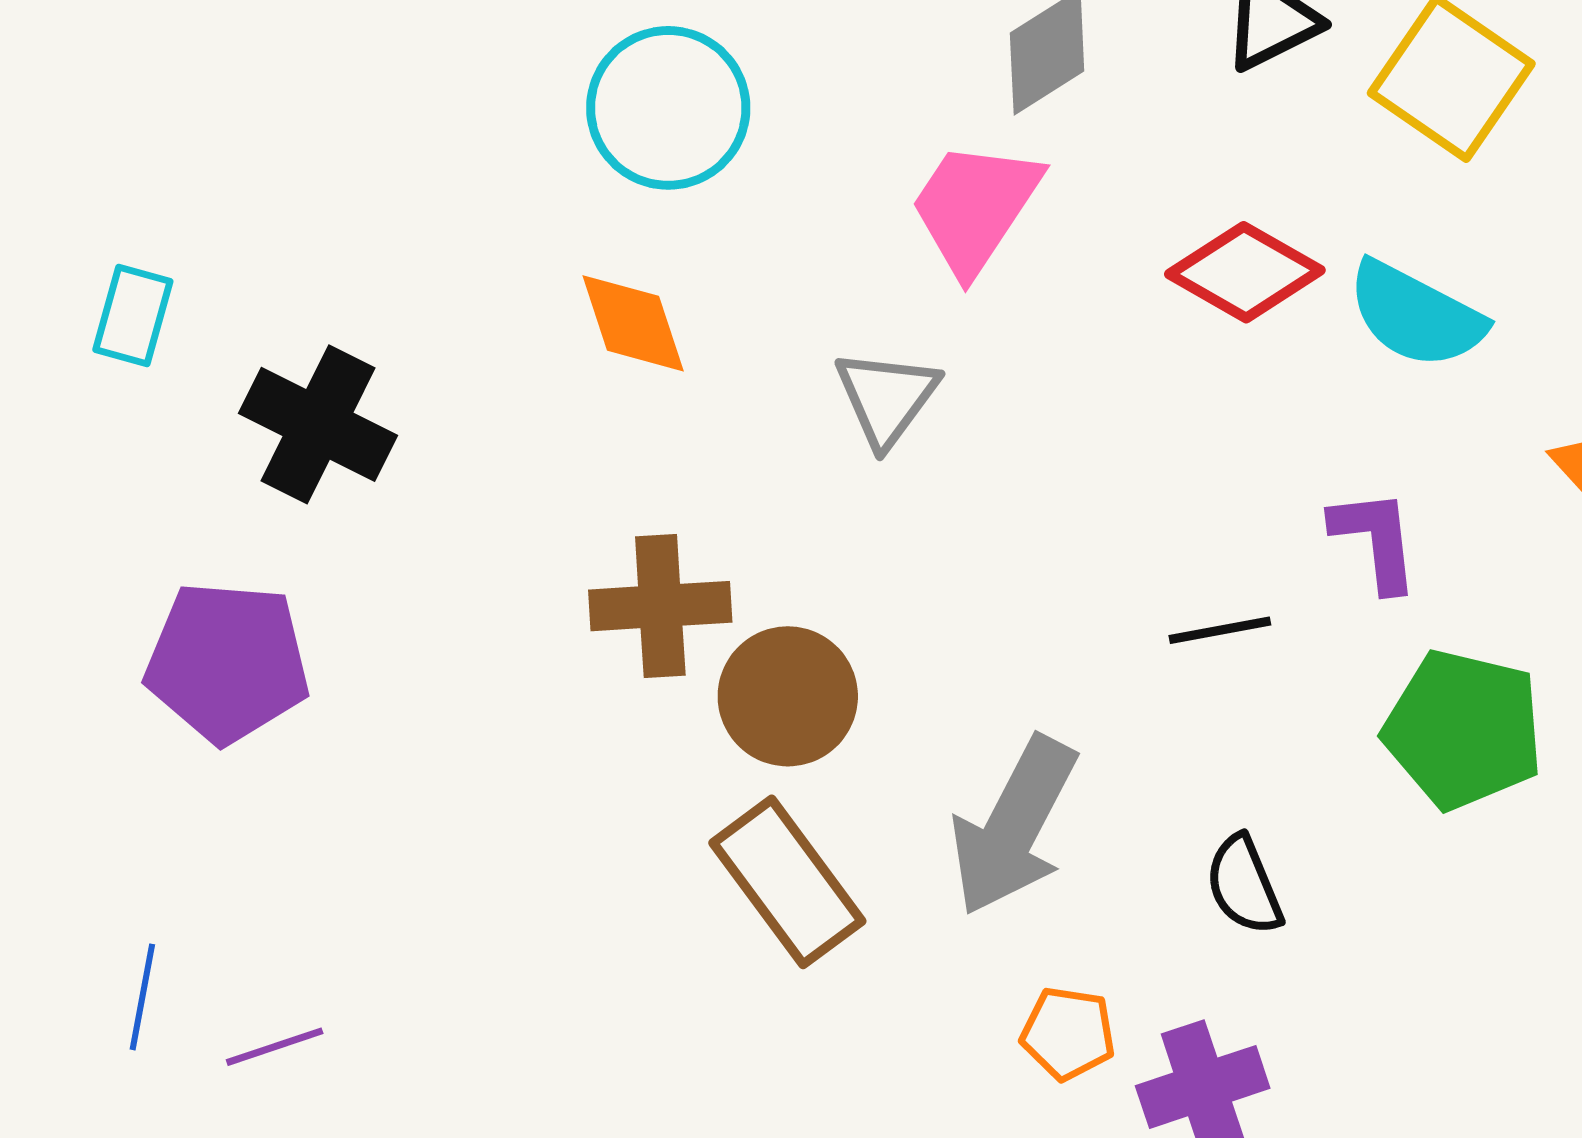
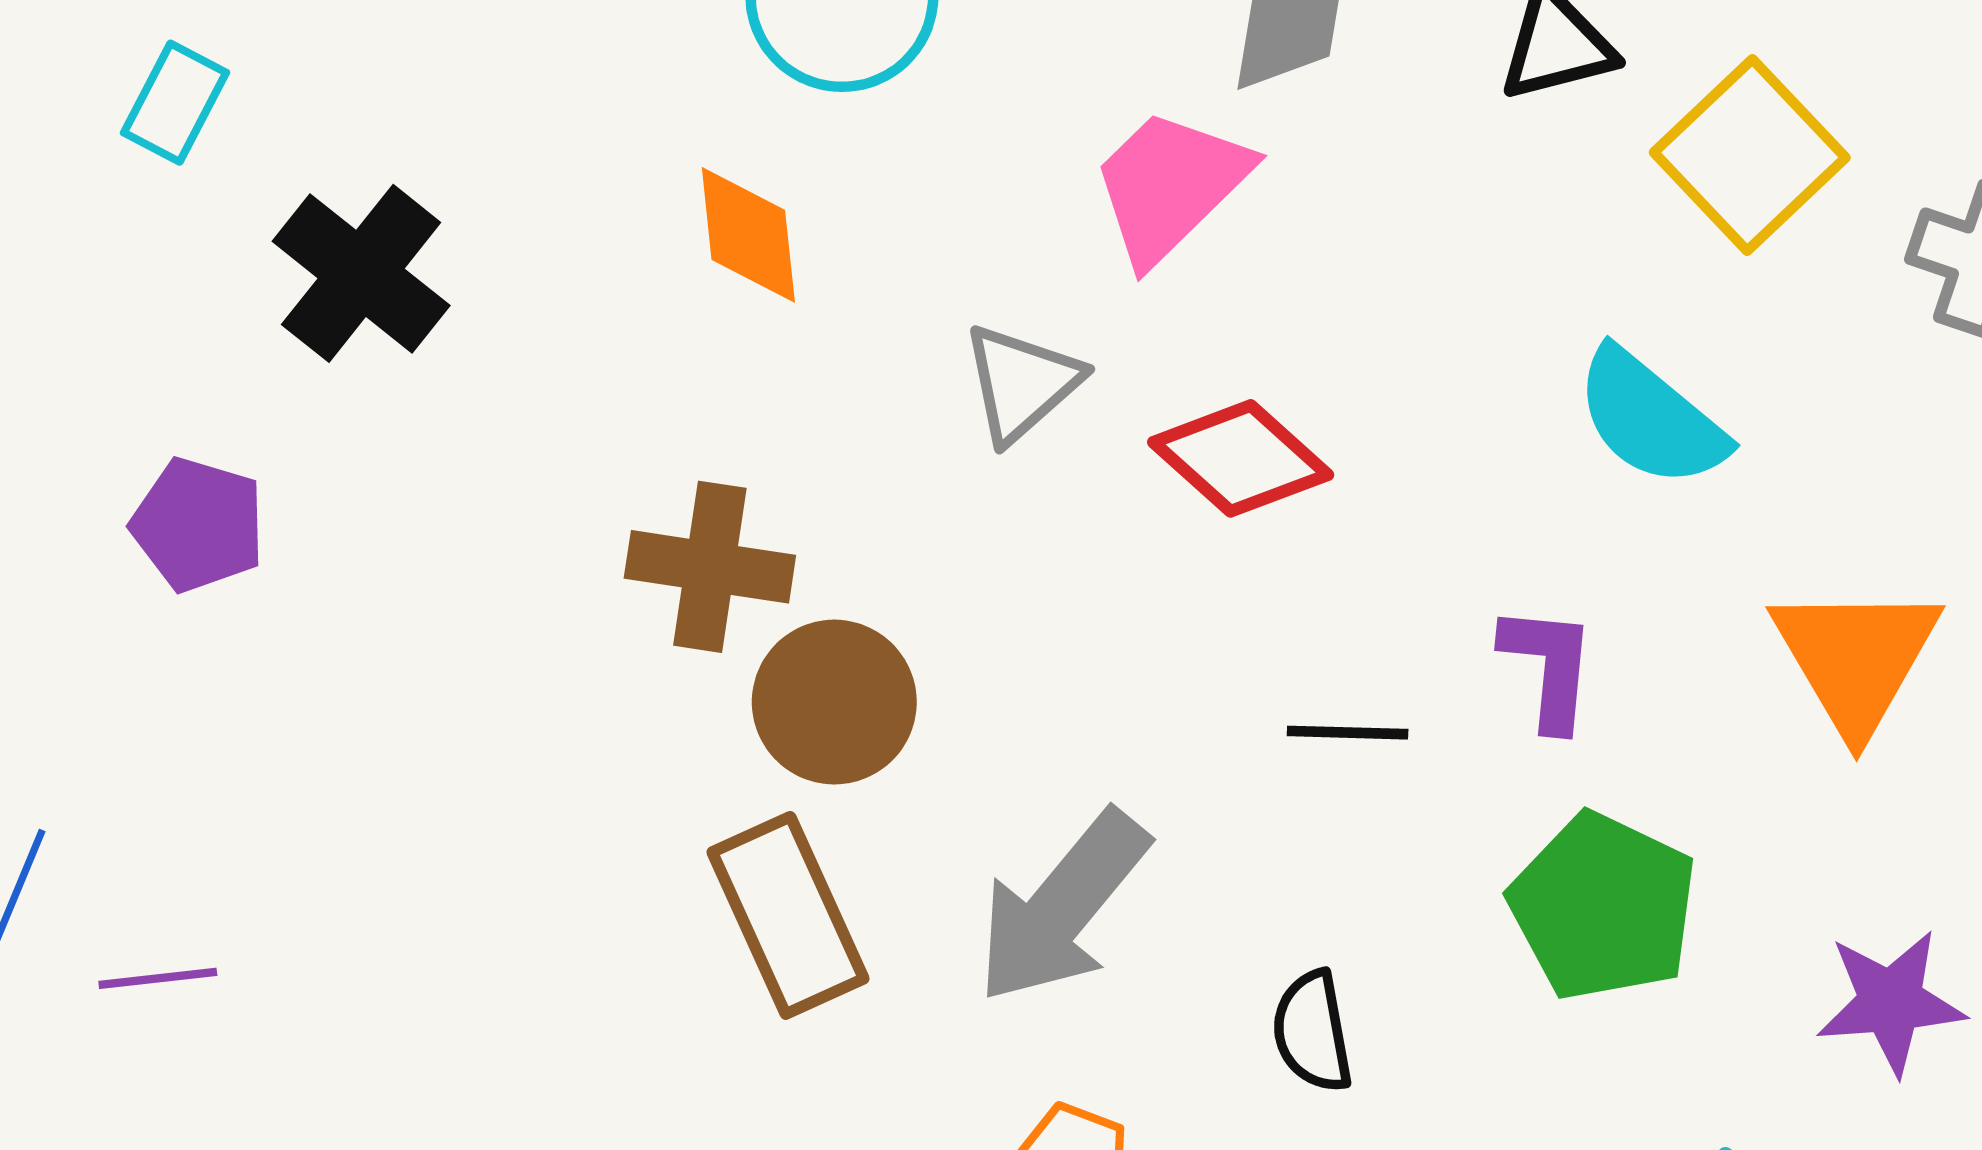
red diamond: (1245, 272) -> (1241, 458), moved
purple pentagon: (227, 662) -> (198, 525), size x0.7

